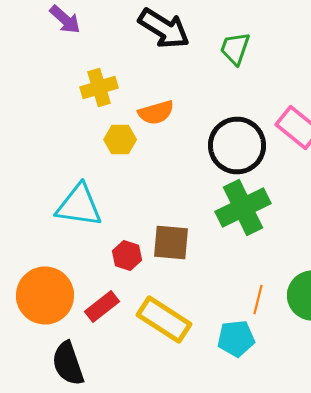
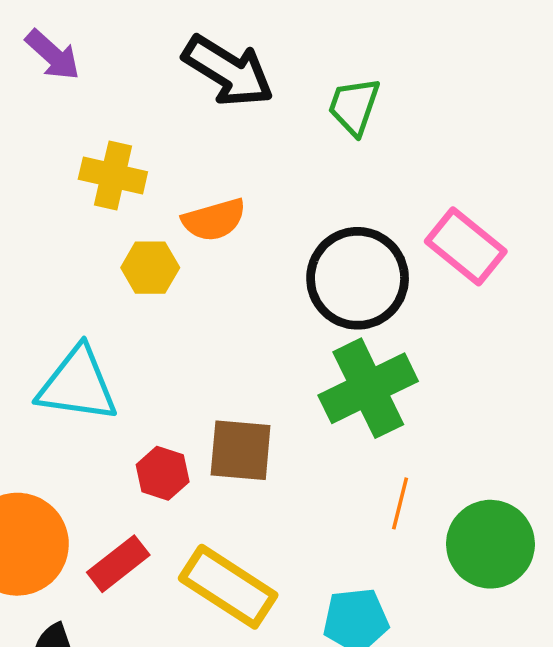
yellow cross: (99, 88) -> (113, 175), turned 30
orange line: (258, 300) -> (400, 503), moved

